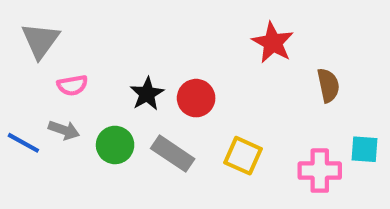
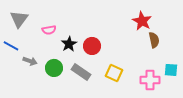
red star: (273, 43) -> (142, 21), moved
pink semicircle: (72, 85) -> (49, 30), moved
blue line: (23, 143) -> (11, 46), moved

